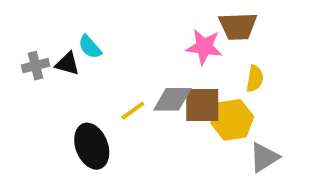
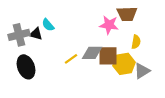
gray cross: (36, 66) -> (19, 35), size x1.5
black ellipse: (92, 146) -> (26, 67), moved
gray triangle: (264, 157) -> (142, 71), moved

